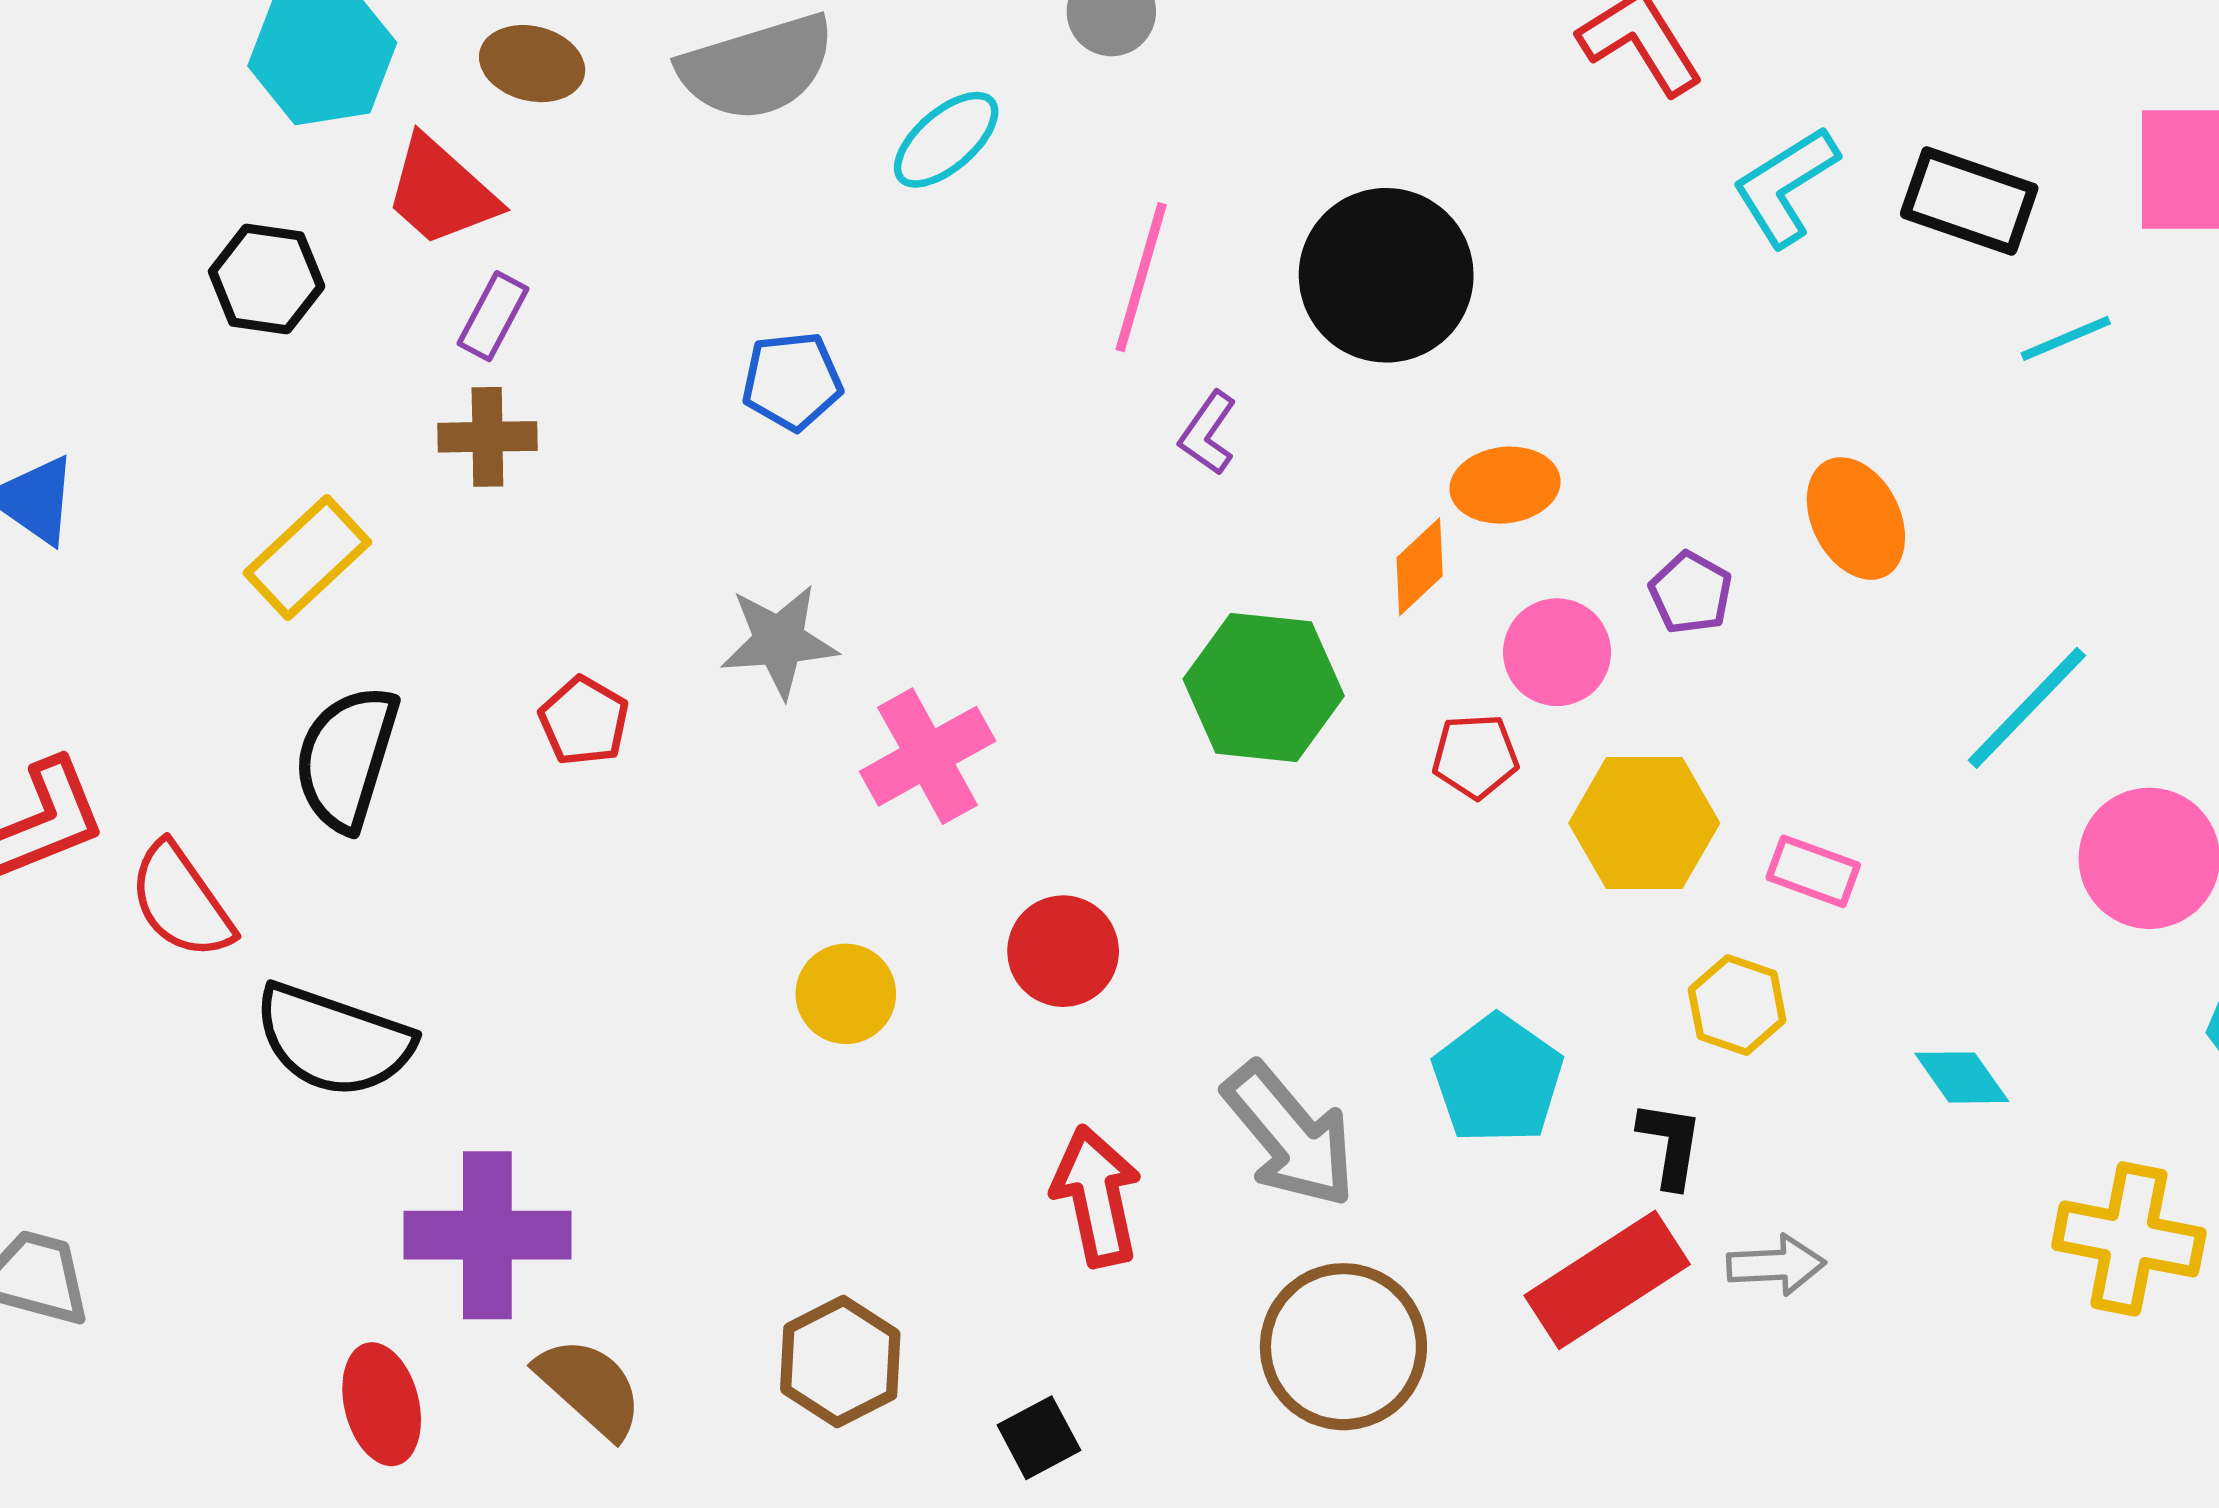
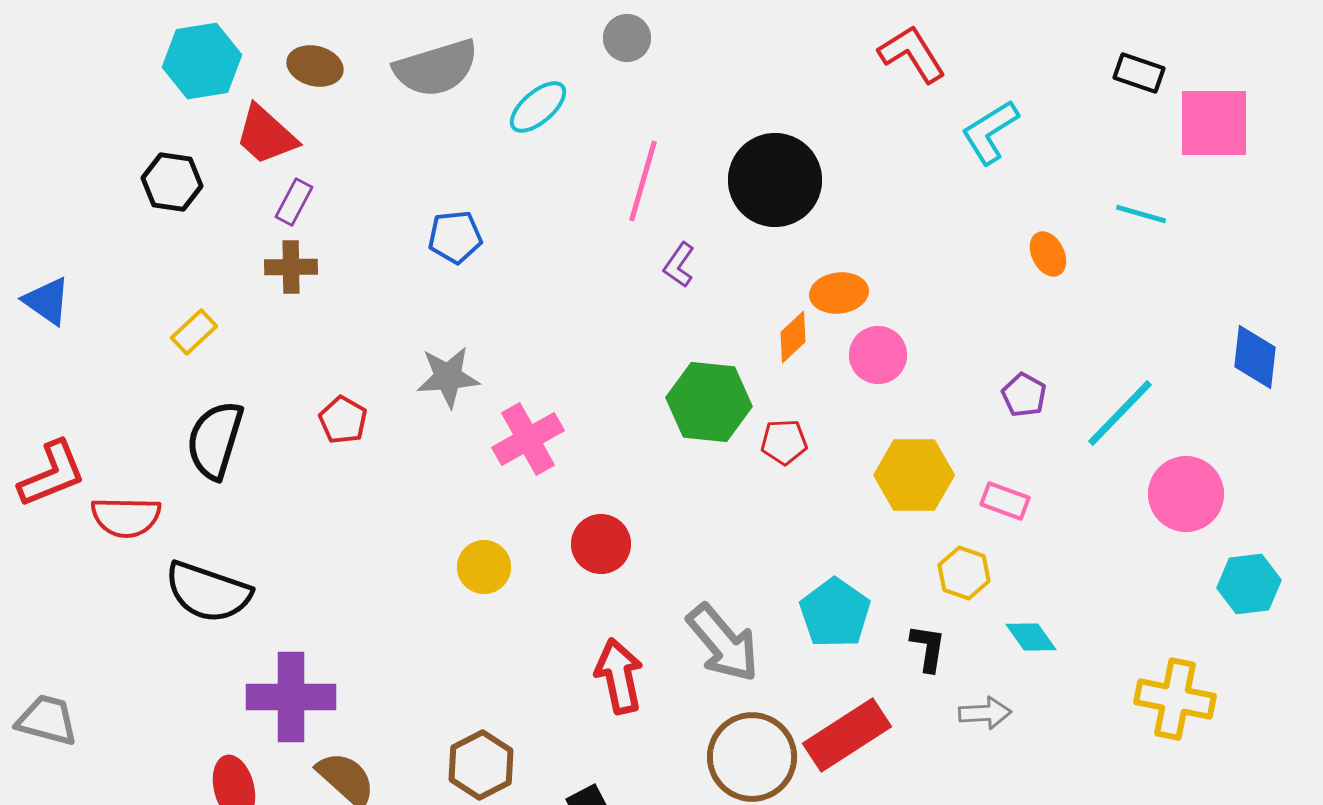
black rectangle: (1969, 201) -> (1139, 73), moved, size x0.7
cyan line: (2066, 338) -> (1141, 214), turned 39
orange ellipse: (1856, 519) -> (1048, 254), moved, size x0.7
yellow rectangle: (307, 558) -> (194, 332), size x0.7
purple pentagon: (1691, 593) -> (1024, 395), moved
pink circle: (1557, 652) -> (878, 355), moved
red pentagon: (1475, 756) -> (784, 442), moved
red semicircle: (181, 901) -> (126, 517), turned -54
cyan diamond: (1962, 1077) -> (1031, 637), moved
red rectangle: (1607, 1280) -> (847, 735), moved

